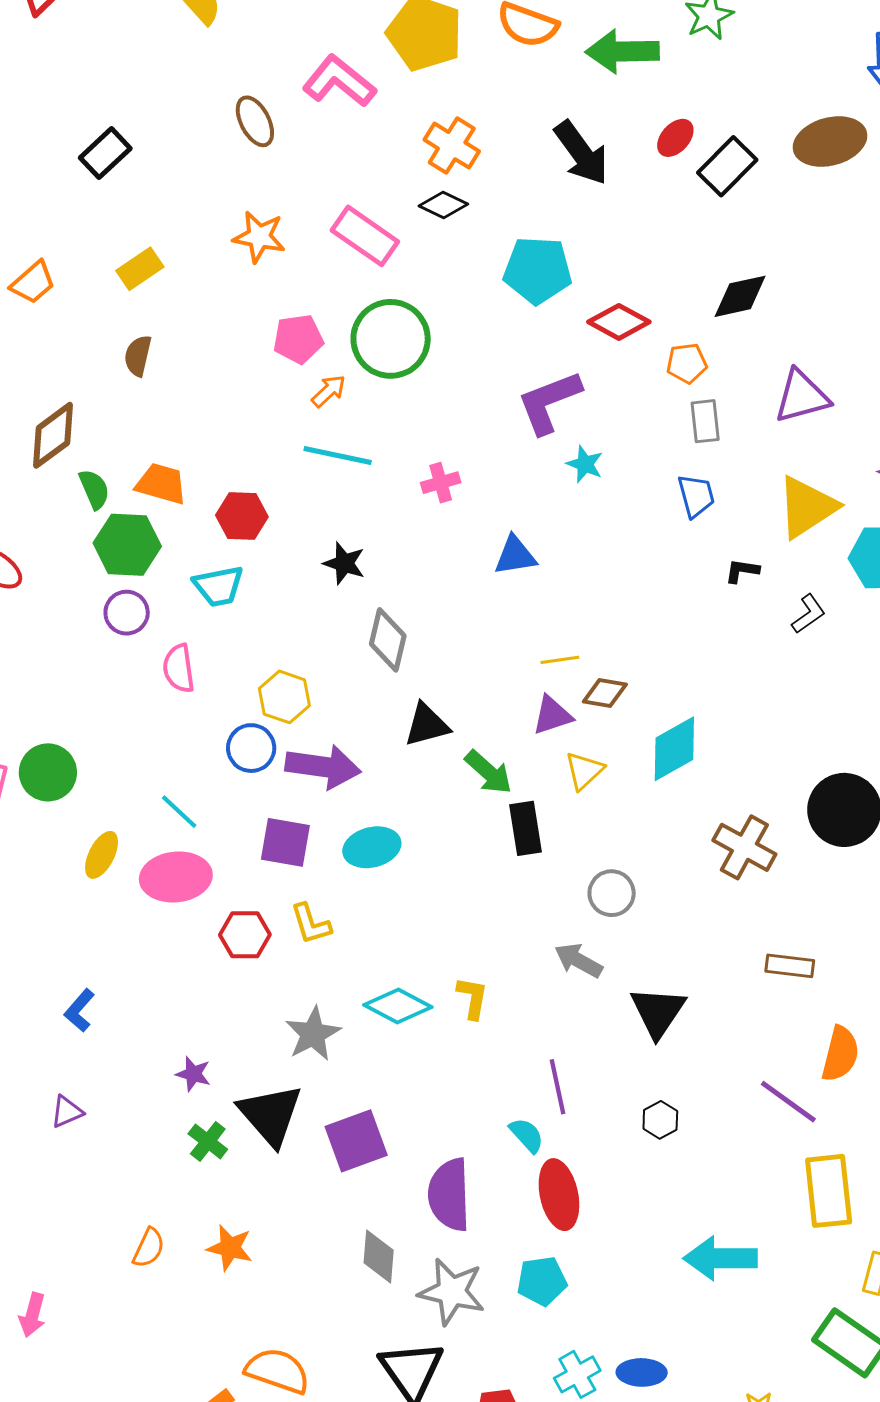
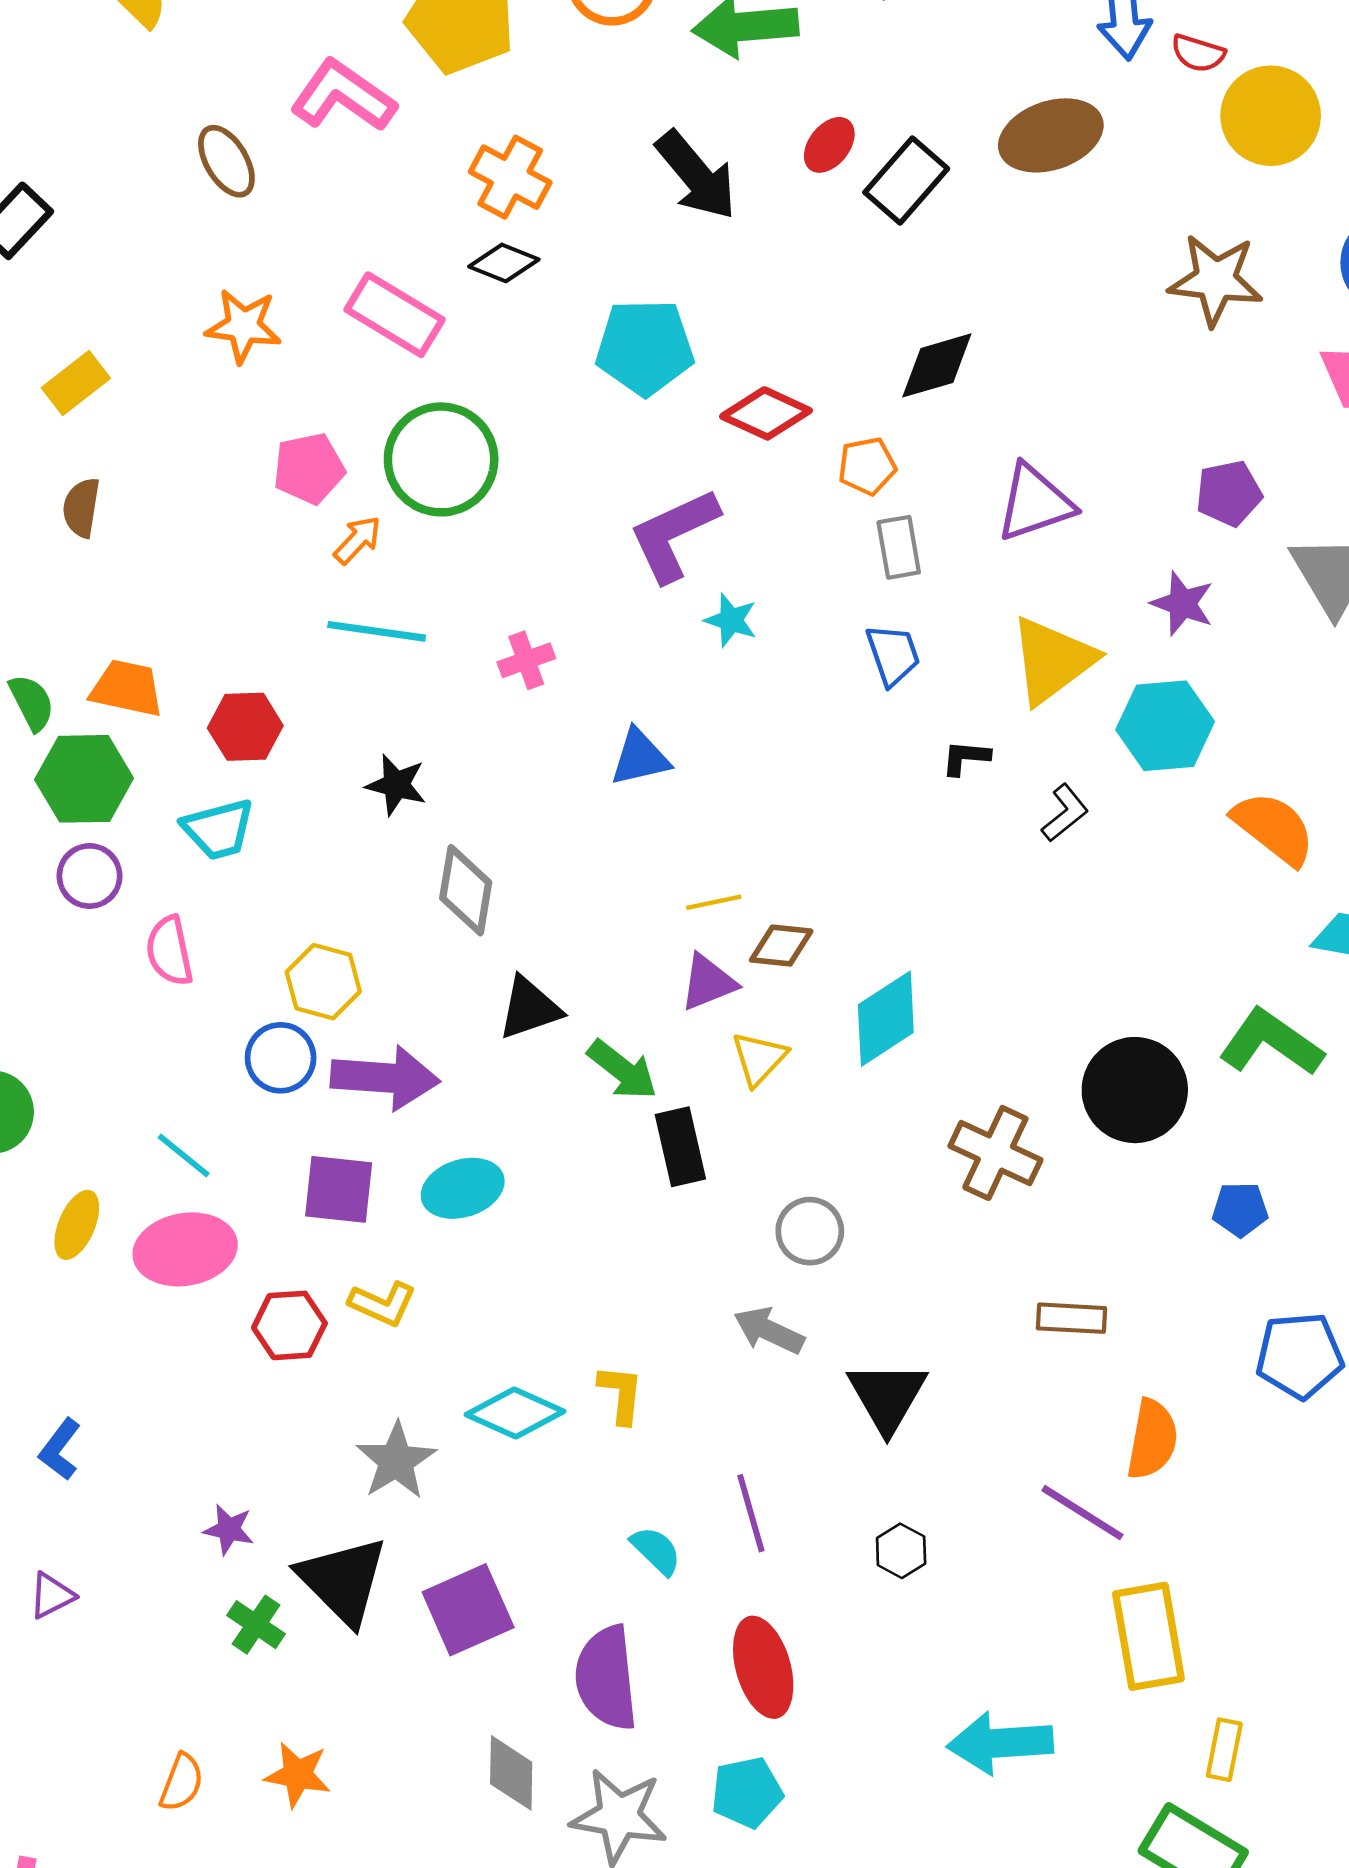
yellow L-shape: (311, 924) -> (383, 1304), turned -45
cyan semicircle: (527, 1135) -> (656, 1551), moved

